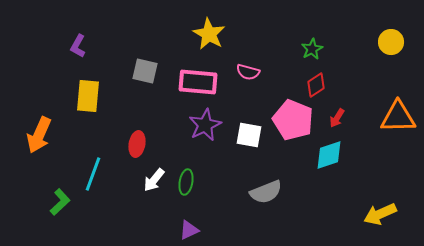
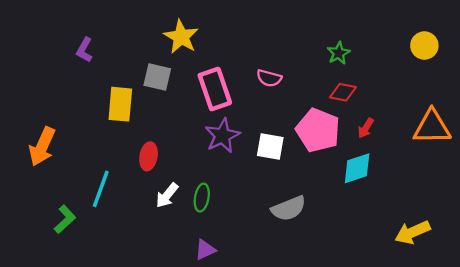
yellow star: (209, 34) -> (181, 37), moved
pink rectangle: (198, 82) -> (215, 89), turned 66
red diamond: (316, 85) -> (343, 92), turned 45
yellow rectangle: (88, 96) -> (120, 104), moved

